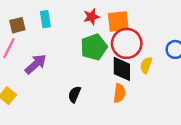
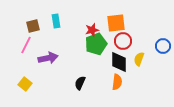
red star: (91, 17) -> (92, 30), moved
red circle: (127, 43) -> (123, 41), size x0.7
purple arrow: (36, 64) -> (48, 58), turned 30

